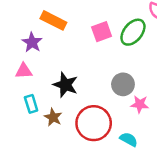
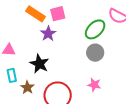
pink square: (102, 32) -> (58, 14), moved
purple star: (32, 42) -> (48, 34), moved
gray circle: (123, 84) -> (95, 53), moved

